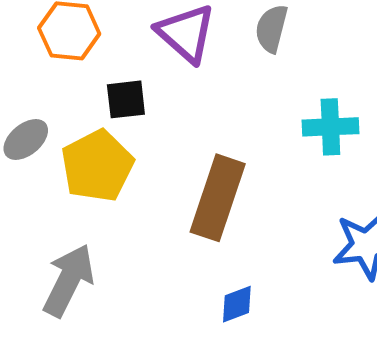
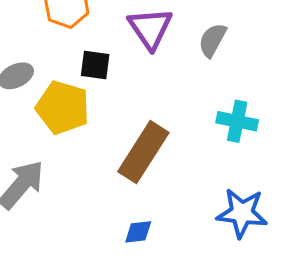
yellow pentagon: (97, 166) -> (63, 108), turned 30

